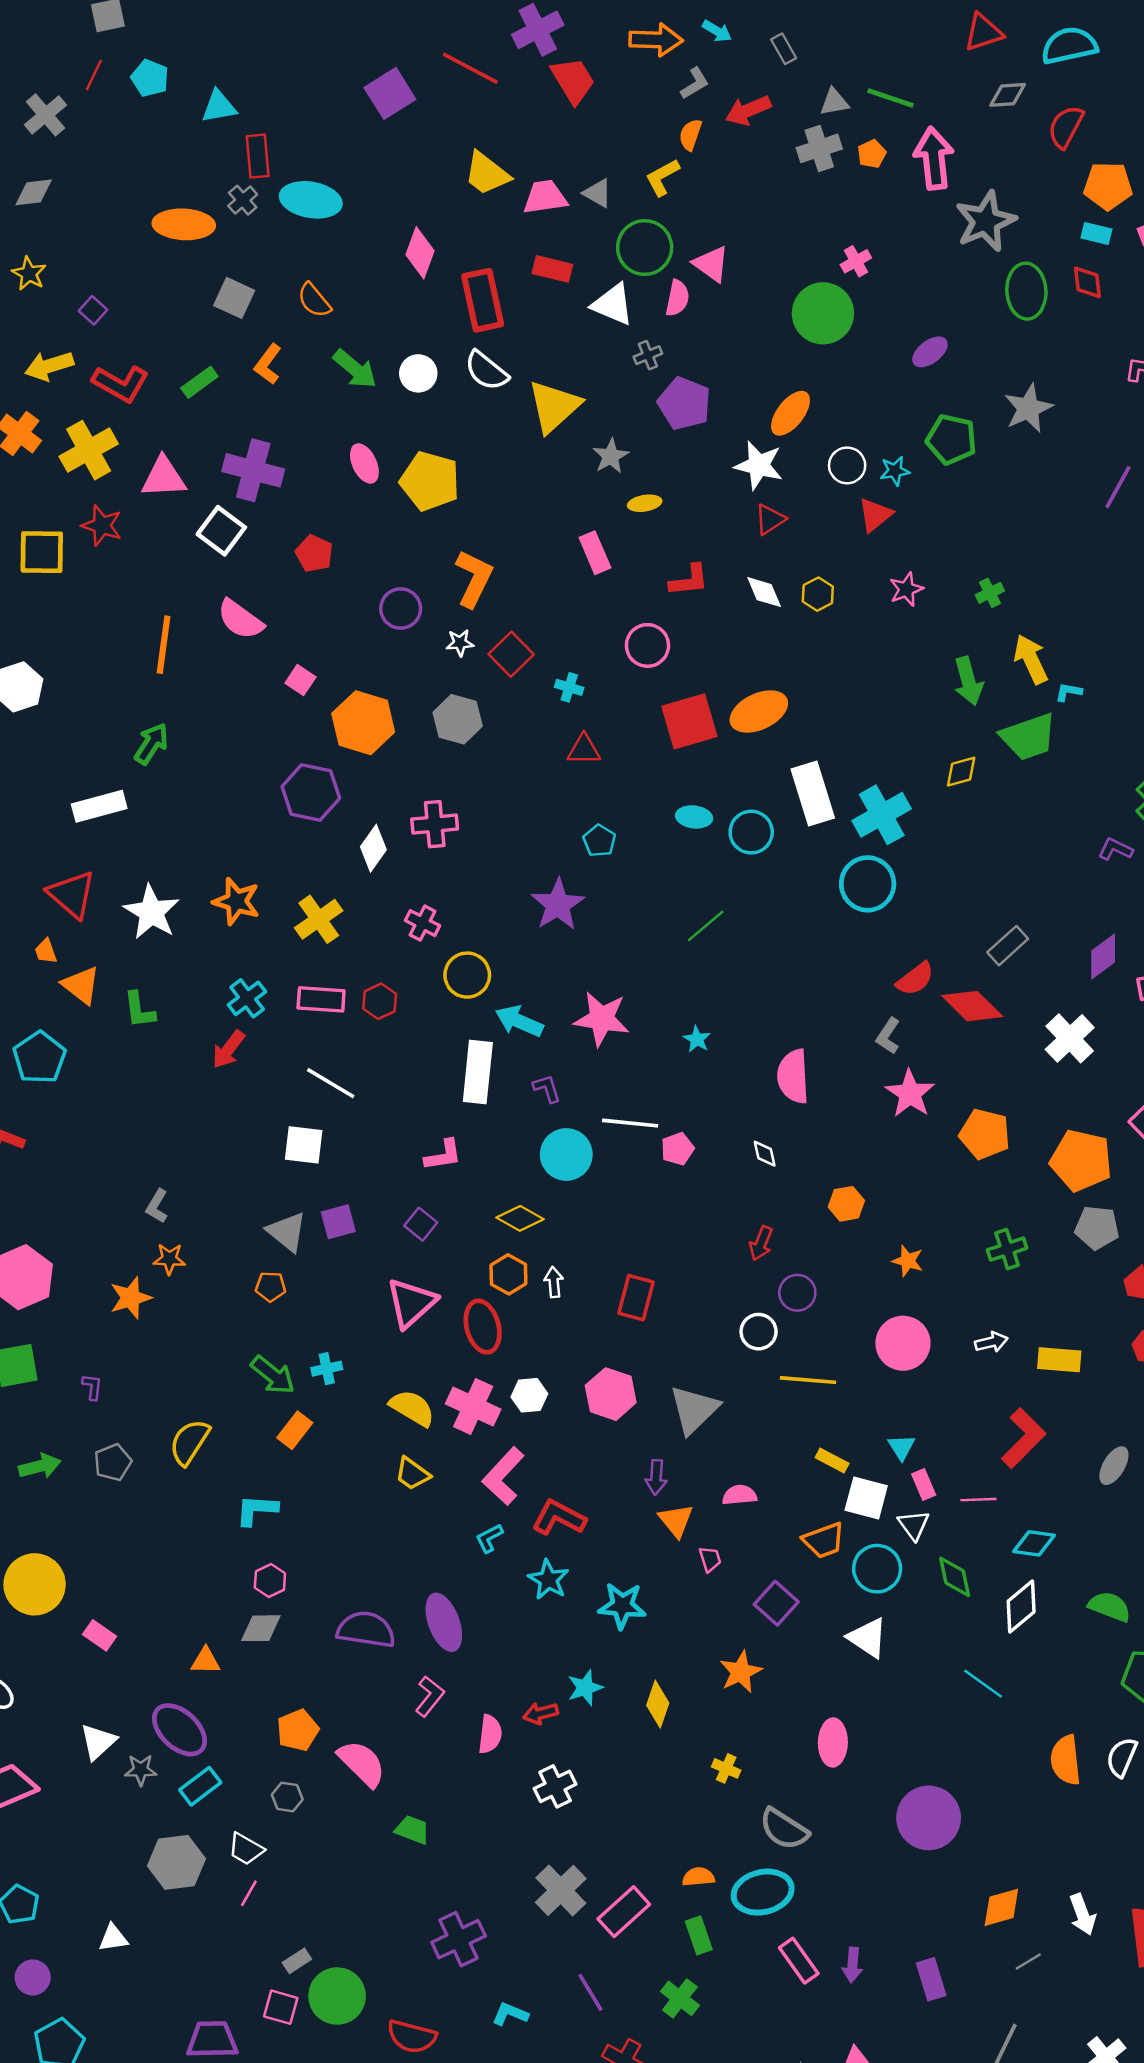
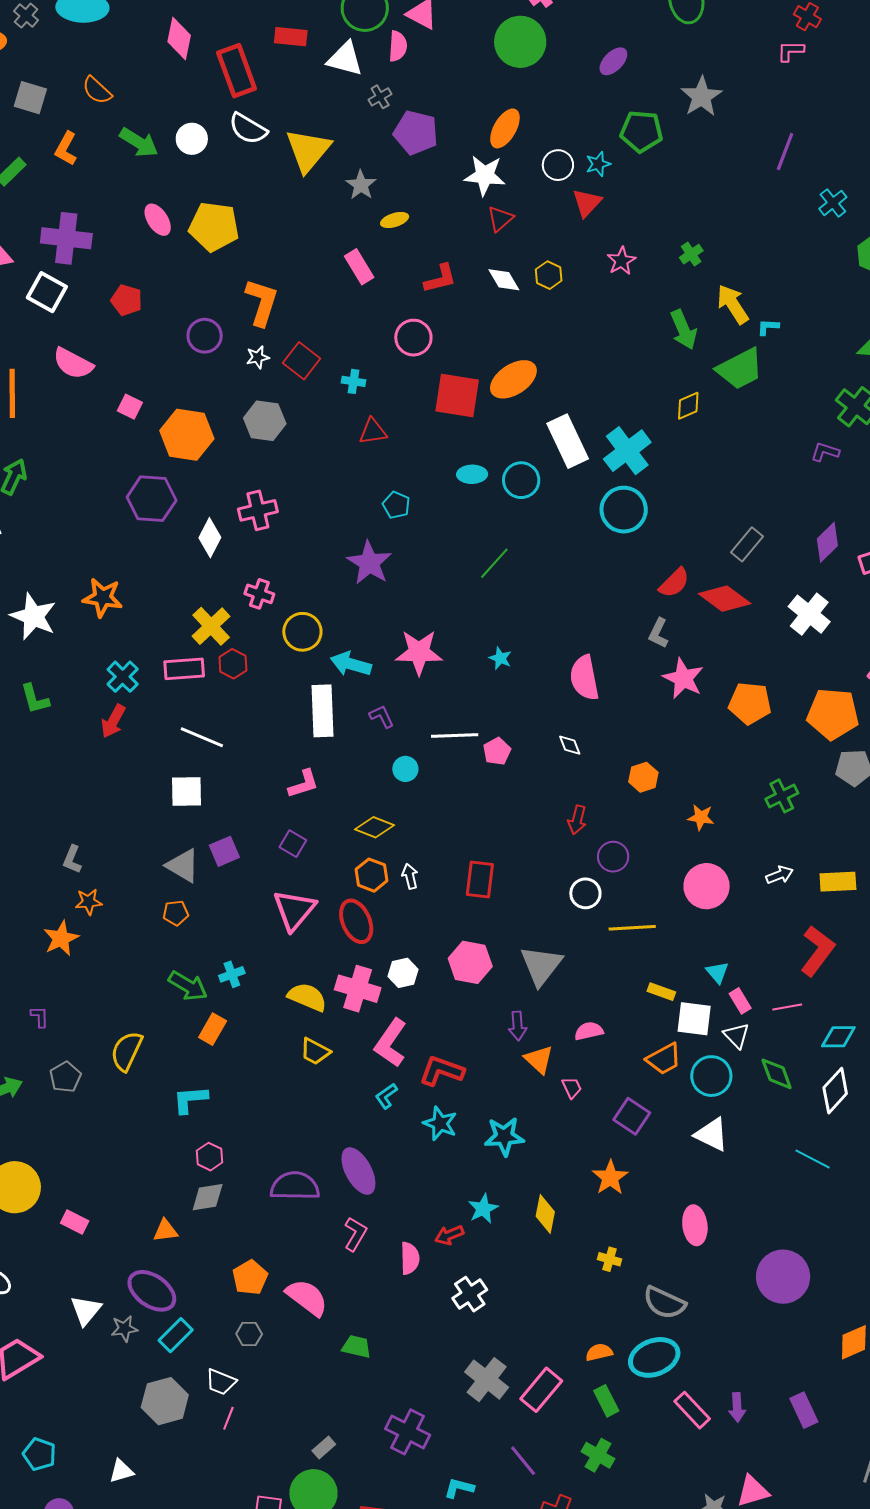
red square: (689, 721) -> (457, 396), turned 33
yellow cross: (319, 919) -> (211, 626), moved
cyan circle: (566, 1154) -> (405, 769), size x0.6
purple cross: (459, 1939) -> (408, 1432), turned -30
gray rectangle: (297, 1961) -> (324, 1448), moved

